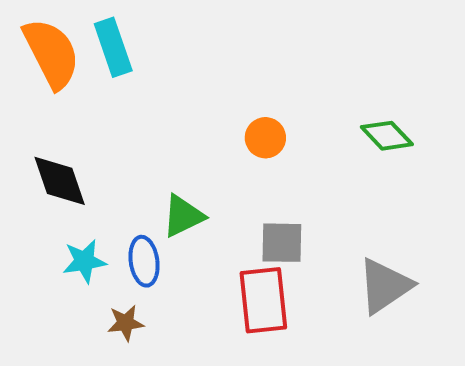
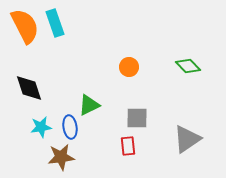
red rectangle: (263, 300) -> (128, 146), size x0.6
brown star: (126, 323) -> (61, 157), size x1.5

